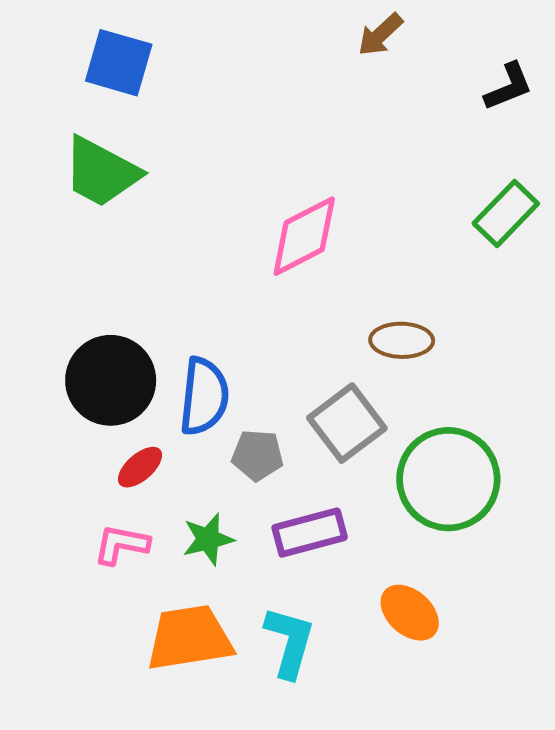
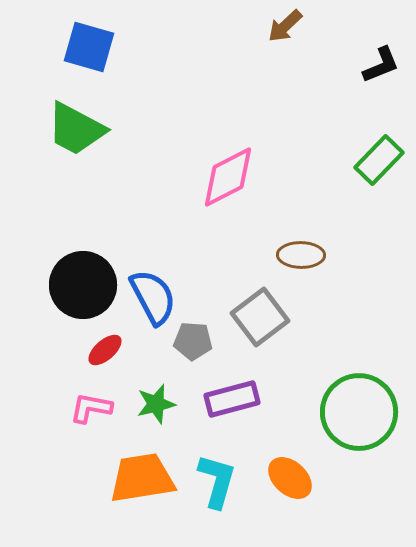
blue semicircle: (204, 396) -> (153, 297), turned -34
green circle: (448, 479) -> (359, 412), moved
orange ellipse: (410, 613) -> (290, 478), moved

